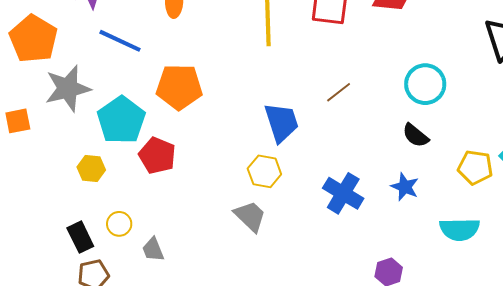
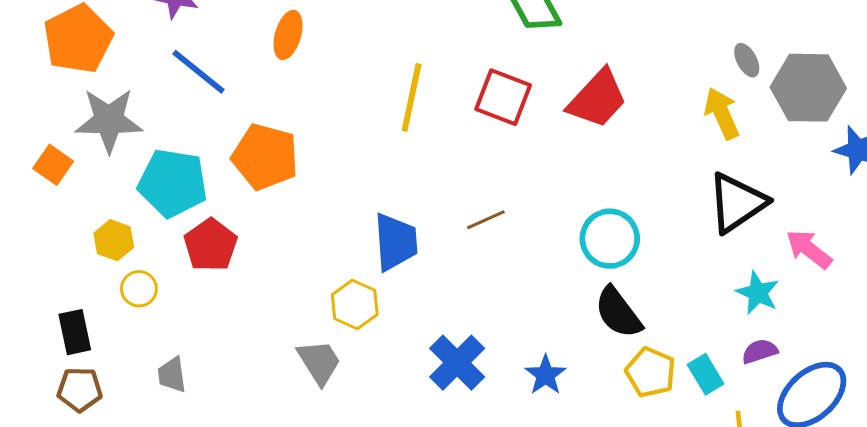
cyan pentagon: (121, 120) -> (173, 183), turned 30
orange square: (18, 121) -> (53, 165), moved, turned 32
black semicircle: (416, 135) -> (618, 313), moved, size x1.4
yellow circle: (119, 224) -> (139, 289), moved

